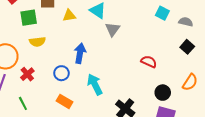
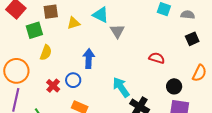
yellow semicircle: (37, 42) -> (46, 53), turned -56
black square: (187, 47) -> (192, 39), turned 32
red cross: (27, 74) -> (53, 86), moved
cyan arrow: (95, 84) -> (121, 87), moved

